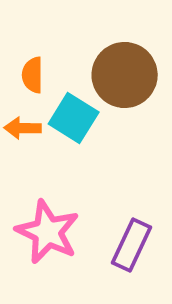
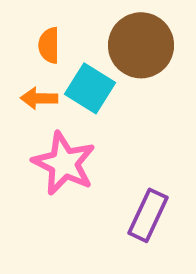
pink star: (48, 232) -> (64, 163), moved

